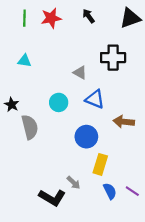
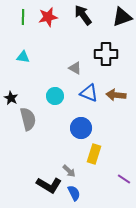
black arrow: (89, 16) -> (83, 15), size x1.5
brown arrow: (124, 122) -> (116, 95), moved
blue semicircle: (110, 191) -> (74, 193), moved

